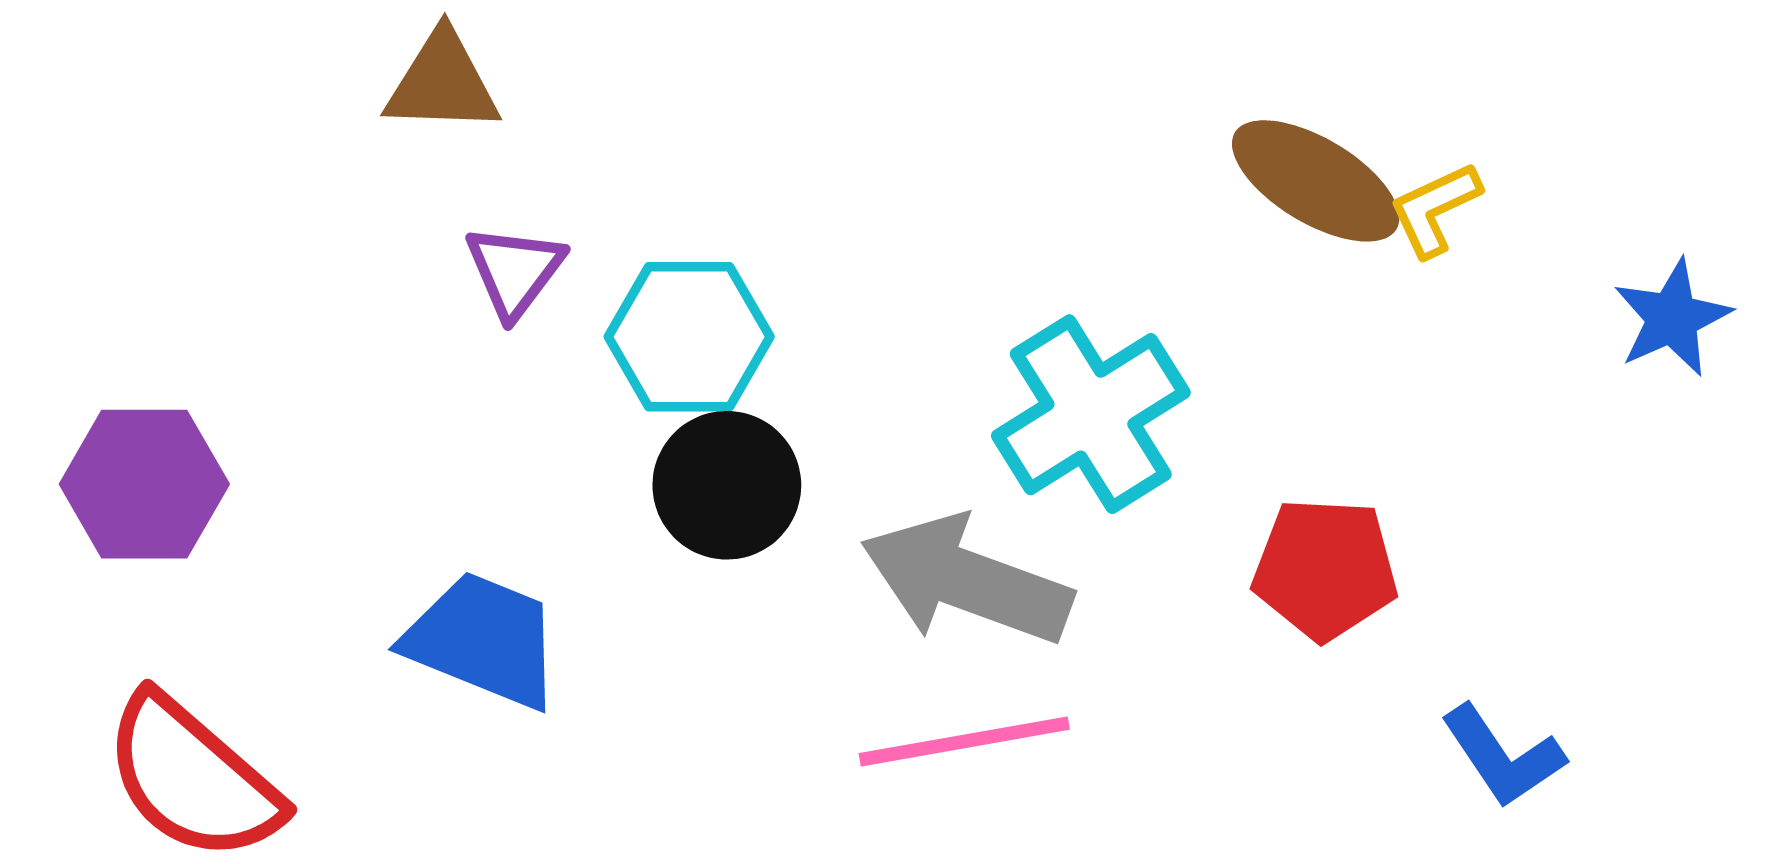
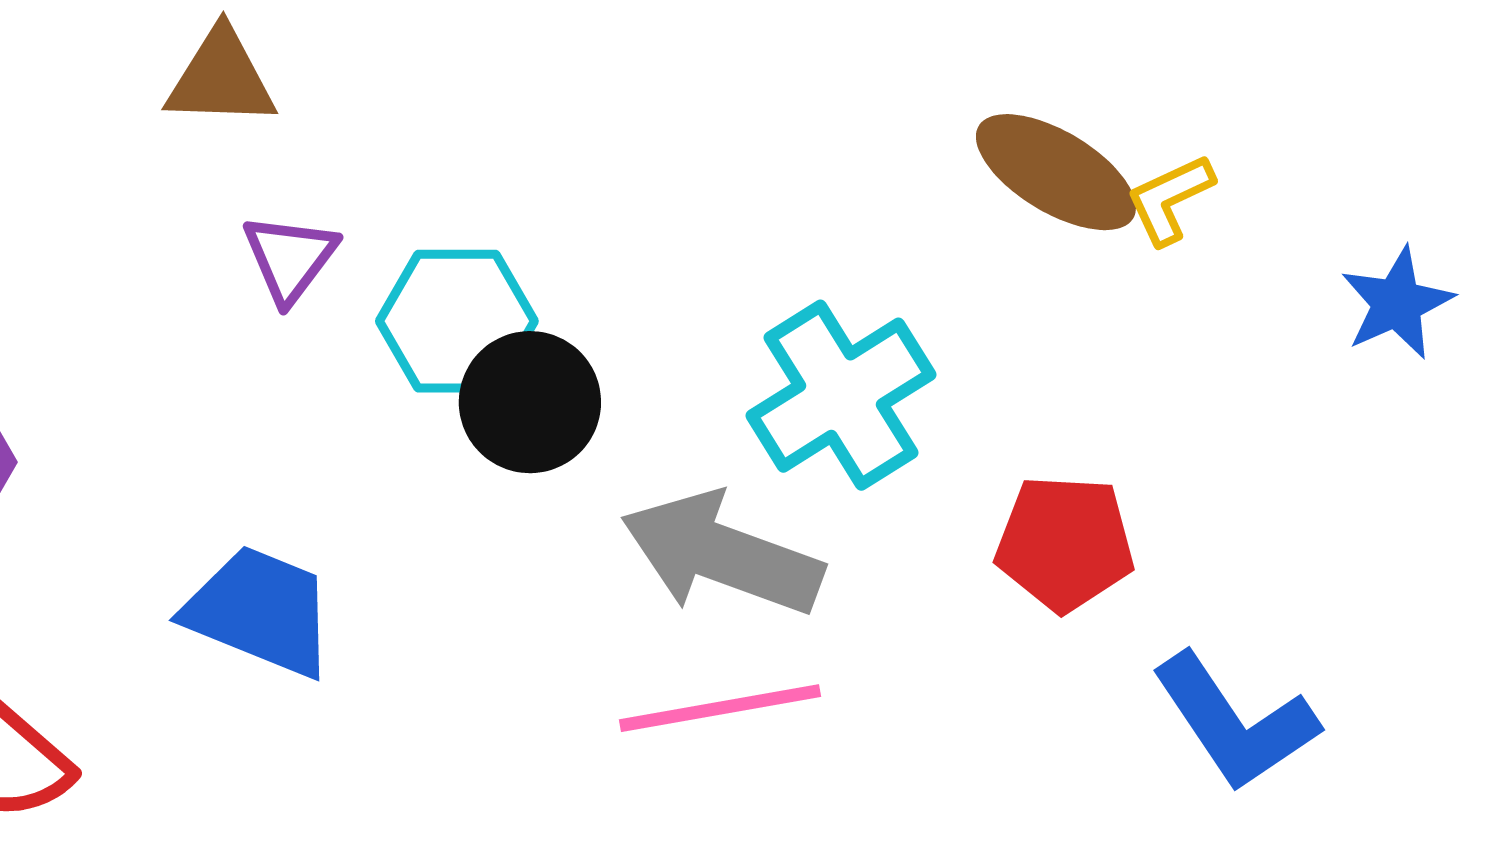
black circle: (727, 485) -> (530, 402), moved
blue L-shape: (1503, 756) -> (1235, 722), size x1.4

